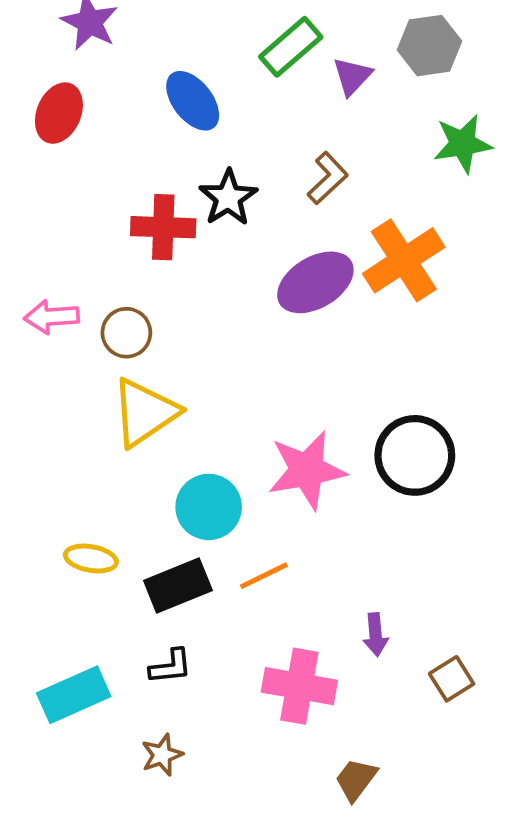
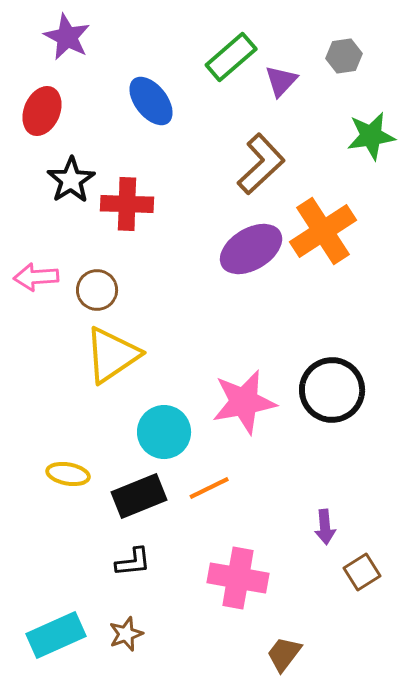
gray hexagon: (430, 46) -> (344, 56), size x0.7
brown L-shape: (328, 178) -> (261, 164), size x1.4
black star: (228, 198) -> (71, 180), moved
purple arrow: (376, 635) -> (325, 527), moved
cyan rectangle: (74, 695) -> (56, 635), moved

